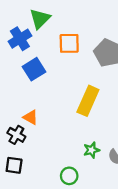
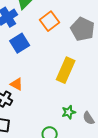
orange square: (69, 43) -> (50, 21), turned -36

